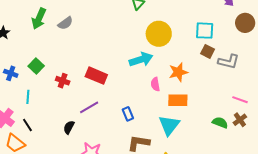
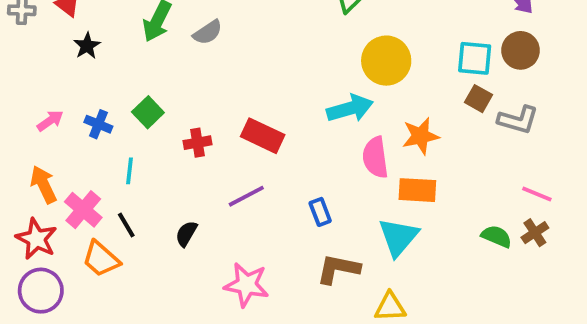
brown circle: (245, 23) -> (521, 50), moved
red cross: (63, 81) -> (197, 143), turned -32
pink semicircle: (155, 84) -> (375, 157), size x1.5
black semicircle: (69, 127) -> (186, 234), moved

